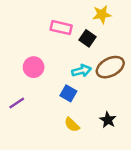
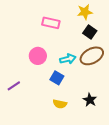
black square: (87, 38) -> (90, 32), moved
pink circle: (34, 67) -> (38, 56), moved
yellow semicircle: (72, 125) -> (60, 104), turned -32

